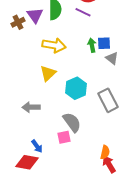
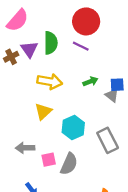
blue square: (104, 43) -> (117, 85), moved
green arrow: (92, 45) -> (90, 81), turned 80
gray semicircle: (72, 122) -> (69, 164), turned 60
pink square: (64, 137) -> (49, 160), moved

